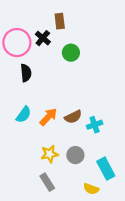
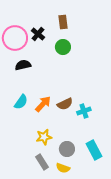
brown rectangle: (60, 21) -> (63, 22), moved
black semicircle: (26, 73) -> (23, 65), turned -98
gray circle: (75, 155) -> (67, 149), moved
yellow semicircle: (91, 189) -> (63, 168), moved

